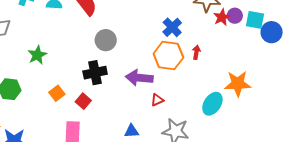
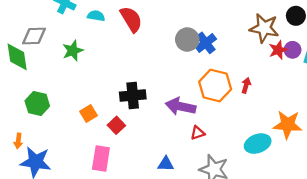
blue cross: (172, 27) -> (206, 43), moved
gray circle: (106, 40) -> (187, 40), moved
green star: (37, 55) -> (73, 51), moved
cyan ellipse: (212, 104) -> (258, 144), turned 30

